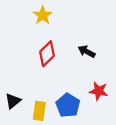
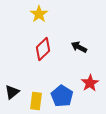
red star: (99, 91) -> (90, 83), turned 30

